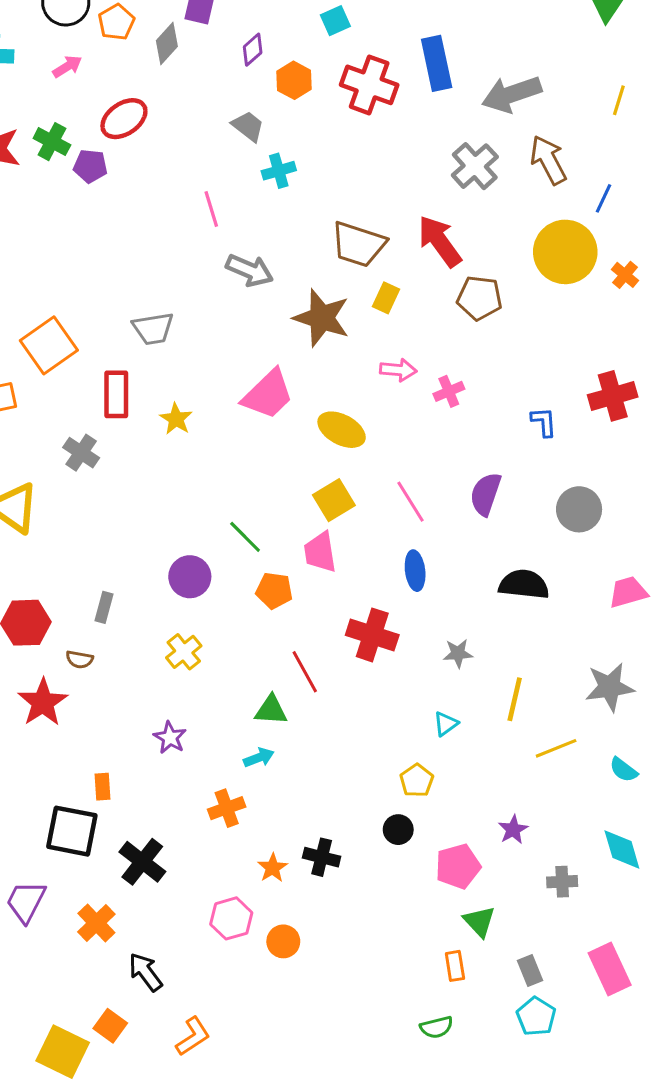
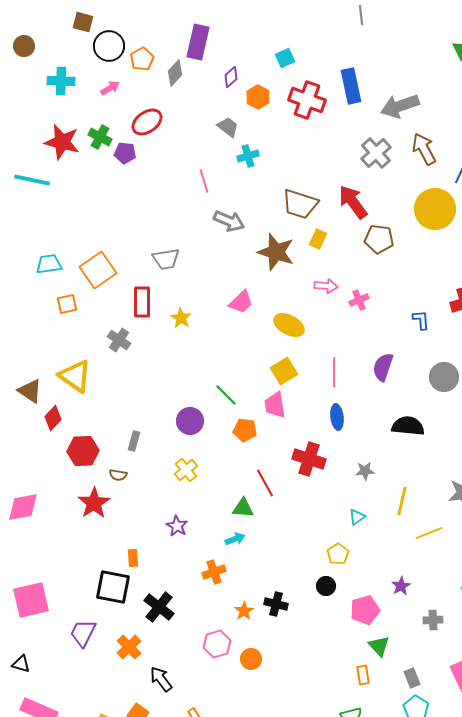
pink trapezoid: (268, 394) -> (241, 302), size x0.7
pink line: (410, 502) -> (334, 372), turned 32

